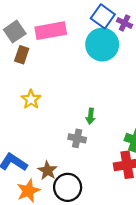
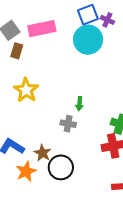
blue square: (103, 16) -> (88, 15), turned 35
yellow star: (31, 99) -> (26, 90), size x1.4

